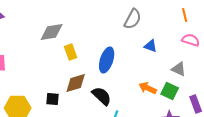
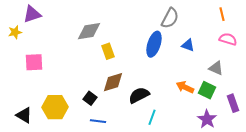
blue ellipse: (107, 60) -> (154, 44), moved
black semicircle: (102, 96) -> (139, 95), turned -70
black square: (53, 99) -> (90, 98), turned 32

